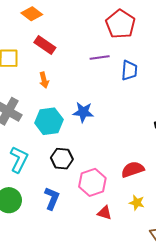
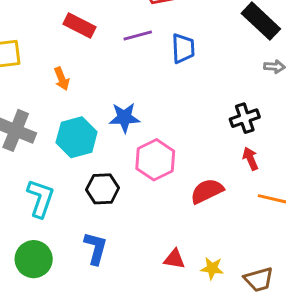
red rectangle: (45, 45) -> (79, 25), moved
pink hexagon: (92, 182) -> (155, 160), moved
yellow star: (137, 203) -> (212, 268), moved

